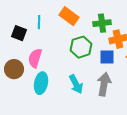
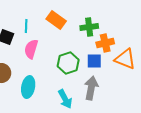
green hexagon: (81, 47) -> (68, 63), moved
pink semicircle: (35, 58) -> (31, 49), moved
cyan arrow: (76, 84) -> (65, 99), moved

